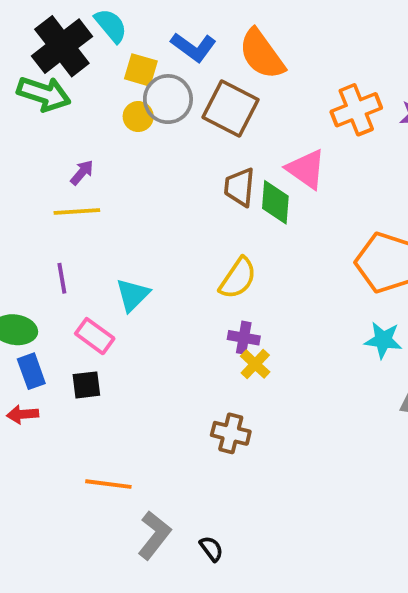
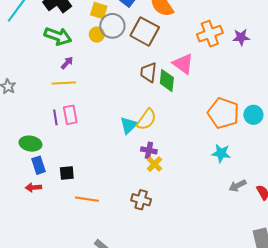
green arrow: (44, 94) -> (58, 36), moved
cyan triangle: (133, 295) -> (129, 125), moved
pink rectangle: (95, 336) -> (70, 115), moved, turned 42
orange line: (108, 484) -> (87, 199), moved

